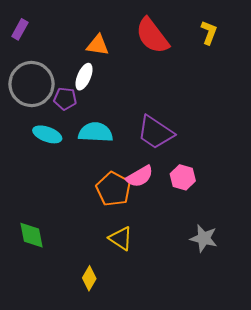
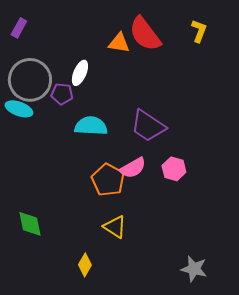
orange triangle: (98, 45) -> (119, 43), moved
cyan ellipse: (47, 134) -> (19, 109), moved
gray star: (204, 238) -> (194, 269), moved

